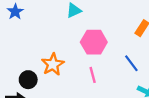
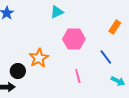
pink line: (93, 75) -> (78, 76), moved

